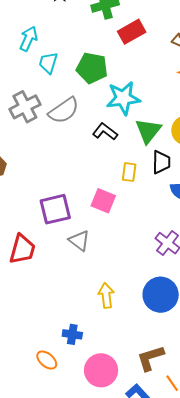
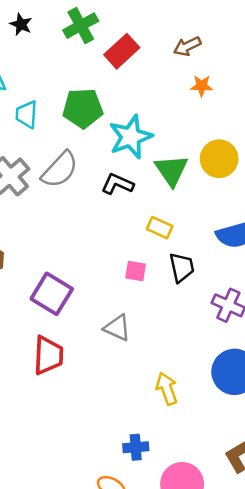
black trapezoid: (161, 162) -> (182, 267), moved
yellow rectangle: (129, 172) -> (160, 228), turned -60
pink square: (103, 201) -> (136, 271), size x0.7
purple square: (55, 209) -> (52, 294), moved, turned -32

